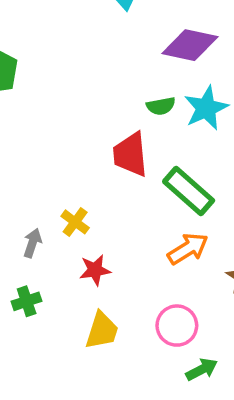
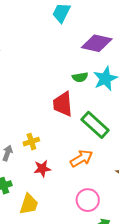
yellow cross: (75, 222) -> (31, 142), turned 35
orange arrow: (188, 249) -> (81, 158), moved
yellow trapezoid: (102, 330) -> (29, 204), moved

